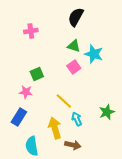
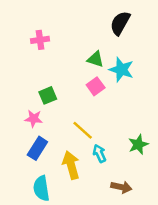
black semicircle: (76, 17) -> (120, 23), moved
blue rectangle: (19, 117) -> (37, 148), moved
brown arrow: (73, 145) -> (121, 187), moved

